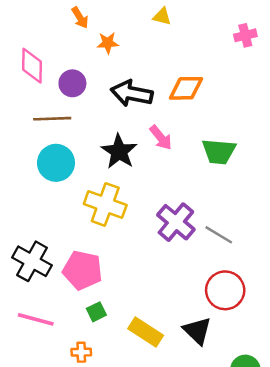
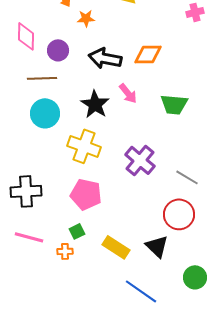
gray line: (219, 235) -> (187, 177), moved
black cross: (32, 261) -> (26, 191), turned -32
pink pentagon: (83, 270) -> (86, 194), moved
orange cross: (81, 352) -> (65, 251), moved

